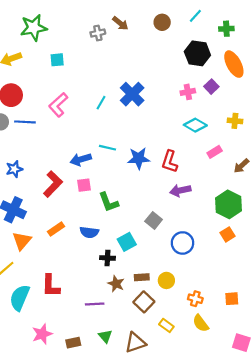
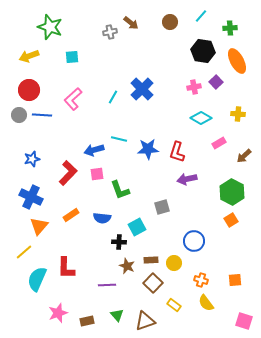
green star: (34, 28) -> (50, 27), turned 30
gray square: (154, 220) -> (162, 207), turned 35
blue circle: (182, 243) -> (194, 241), moved

